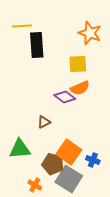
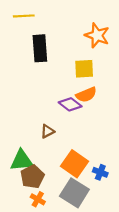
yellow line: (22, 26) -> (24, 16), moved
brown pentagon: (53, 164) -> (32, 177), moved, turned 30

